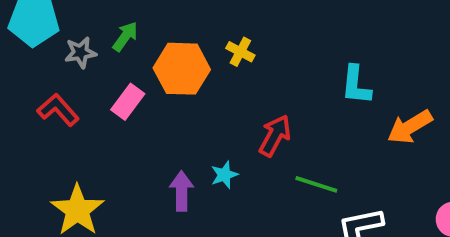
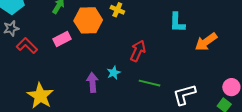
gray star: (81, 52) -> (11, 28), moved
pink rectangle: (128, 102) -> (62, 39), turned 30
green line: (316, 184) -> (149, 83), moved

